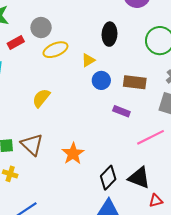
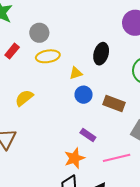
red rectangle: (16, 42) -> (12, 51), moved, turned -35
purple rectangle: (121, 111) -> (88, 135), moved
orange star: (73, 154) -> (74, 158), moved

